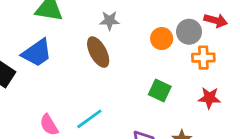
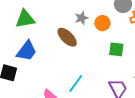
gray star: (110, 21) -> (82, 18), moved
orange circle: (162, 39) -> (102, 23), moved

